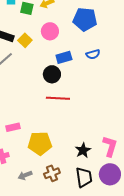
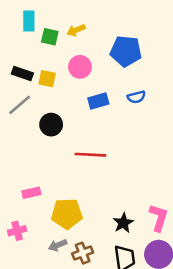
yellow square: (25, 40) -> (47, 79), turned -32
black circle: (52, 74) -> (51, 125), moved
gray arrow: (25, 175) -> (58, 245), moved

